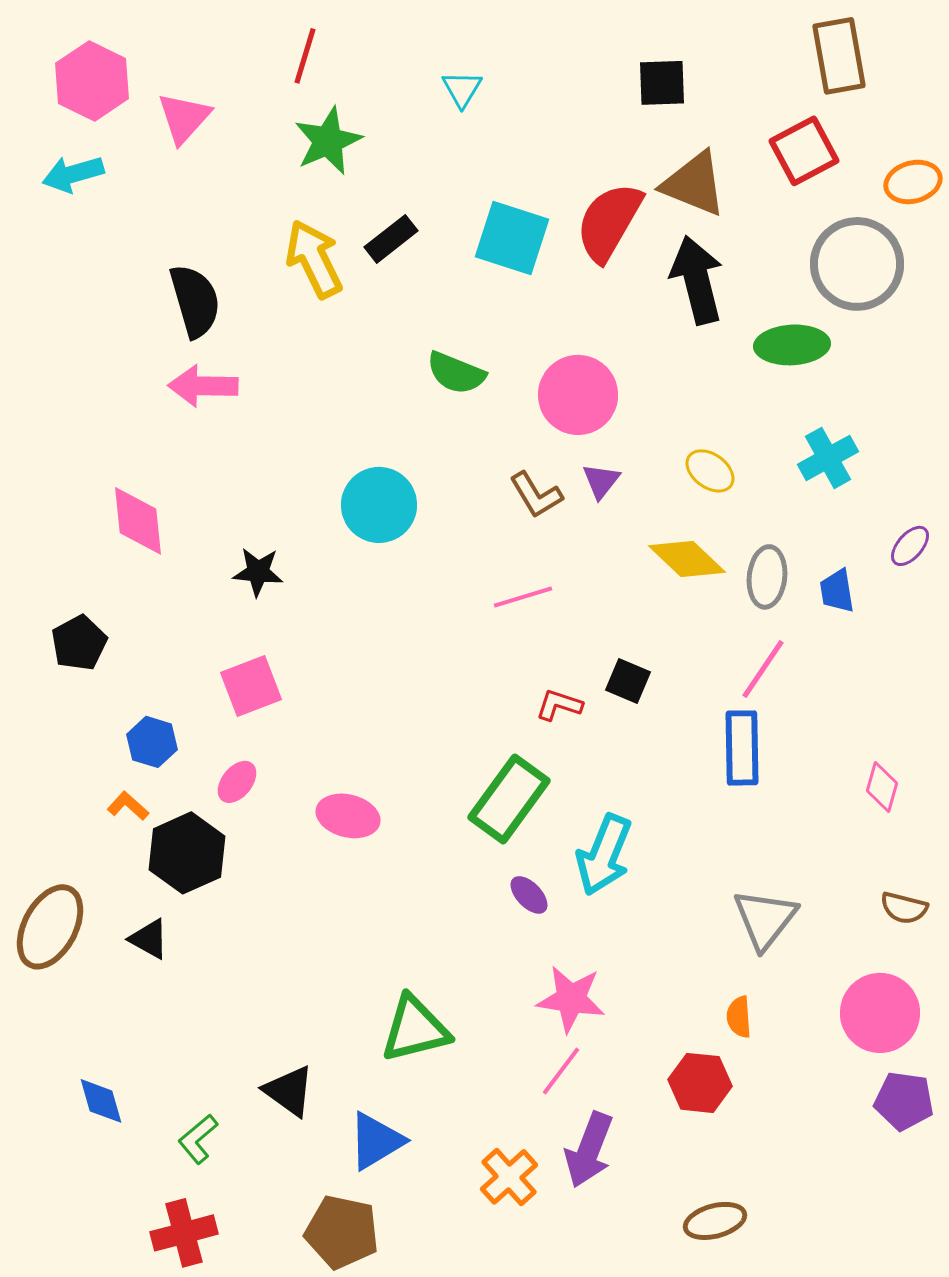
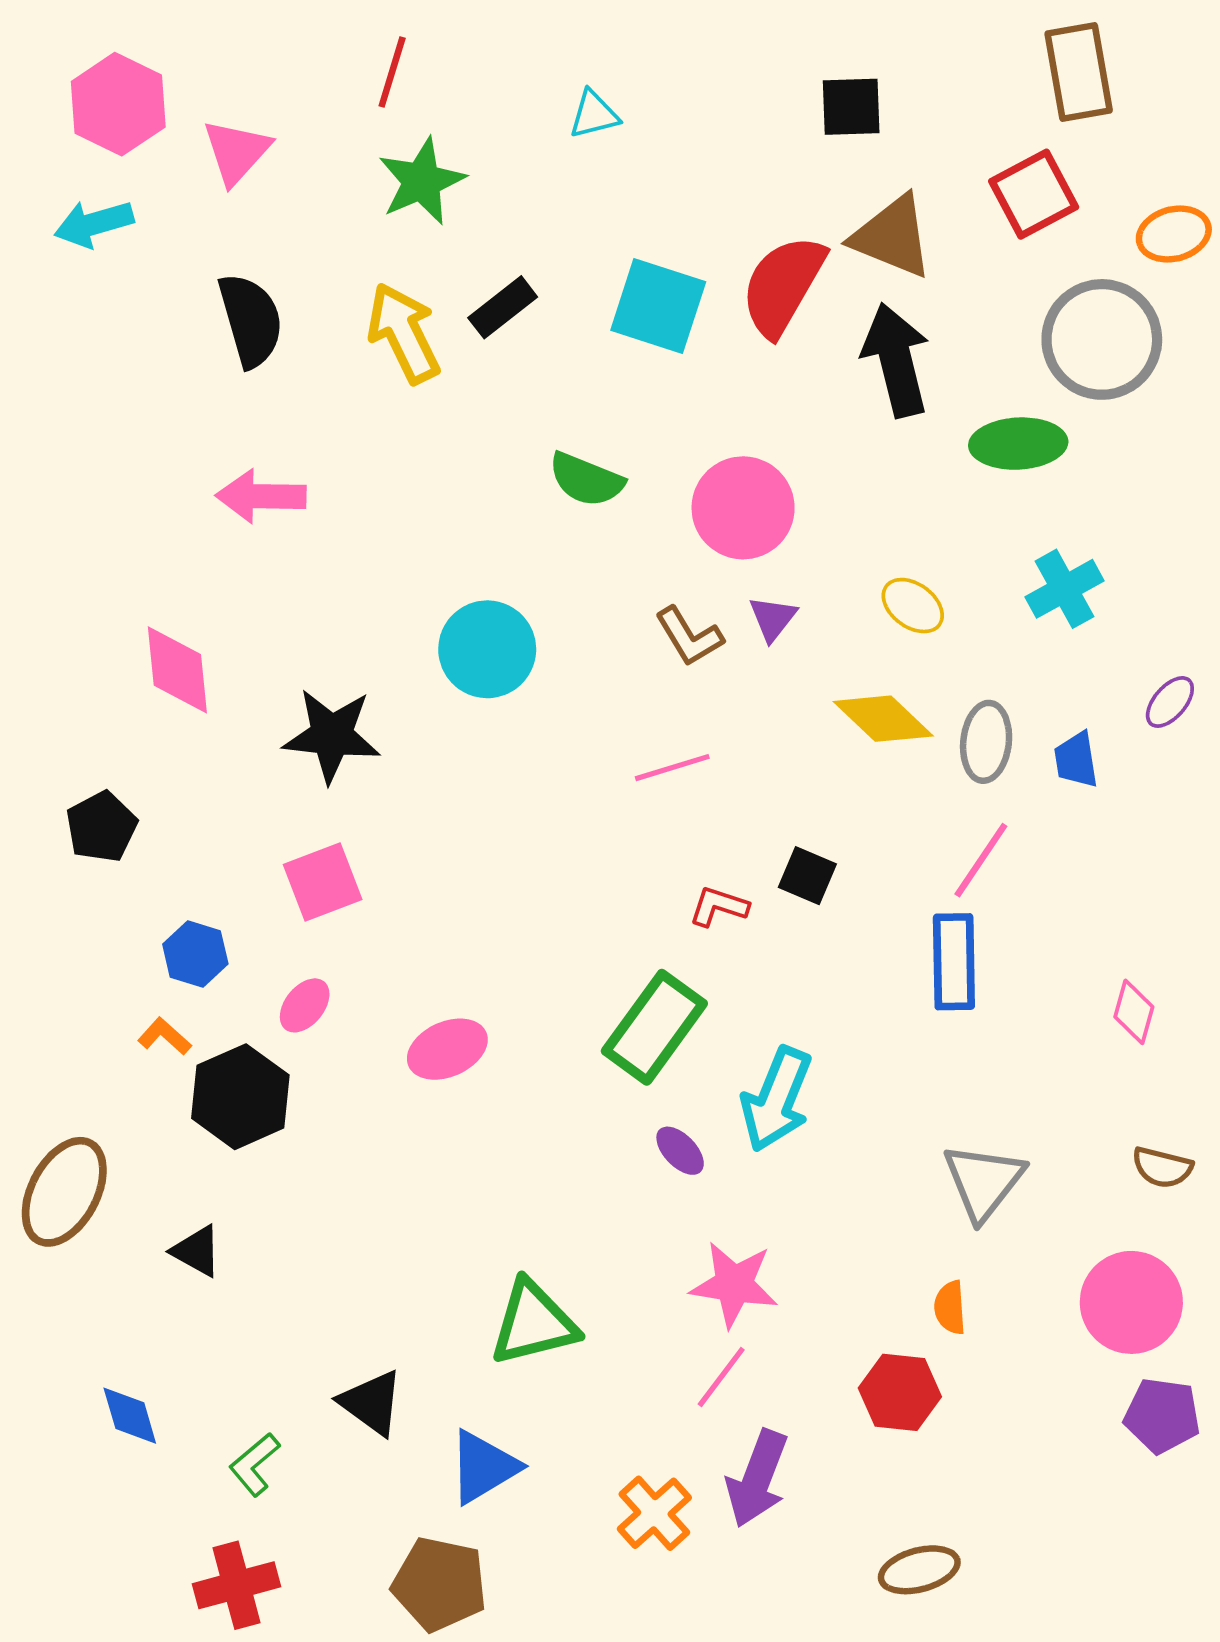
cyan triangle: (462, 89) -> (594, 114), turned 45
black semicircle: (195, 301) -> (251, 320), moved
black star: (258, 572) -> (332, 735), size x1.5
pink ellipse: (348, 816) -> (447, 1049), turned -38
black triangle: (149, 939) -> (197, 1251), moved

